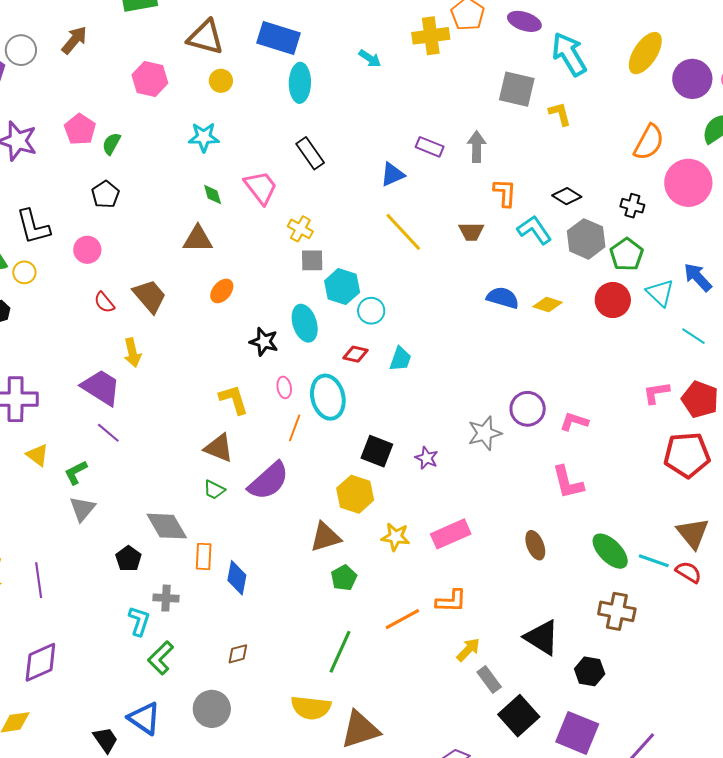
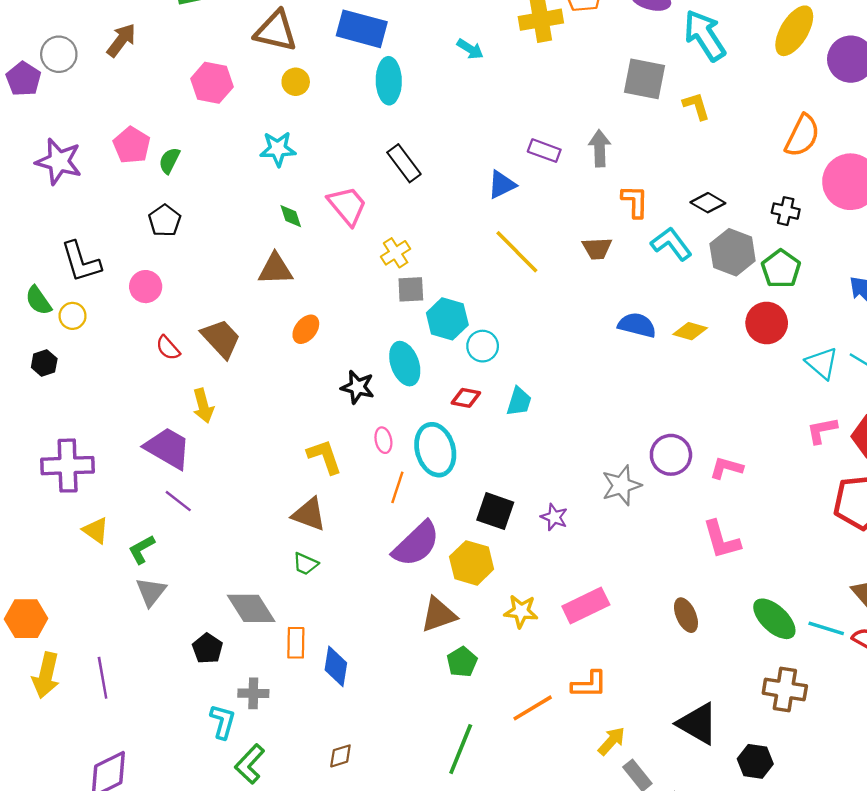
yellow cross: (300, 229) -> (396, 253), turned 30
cyan triangle: (660, 293) -> (822, 363), moved
purple semicircle: (269, 481) -> (416, 544), moved

